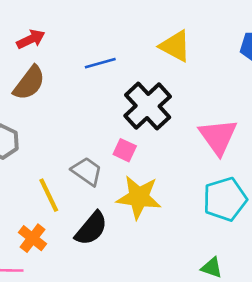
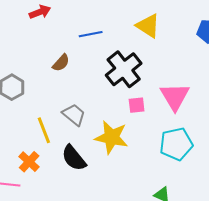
brown semicircle: (29, 83) -> (61, 63), moved, size x0.7
pink square: (125, 150) -> (137, 105), moved, turned -36
black semicircle: (91, 228) -> (74, 158), turned 96

